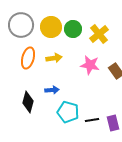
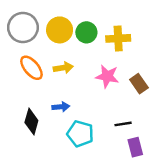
yellow cross: (99, 34) -> (118, 38), turned 36
orange ellipse: (28, 58) -> (31, 68), turned -55
black line: (92, 120) -> (123, 124), moved

